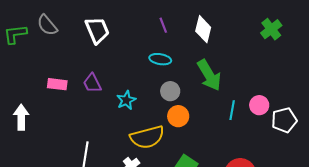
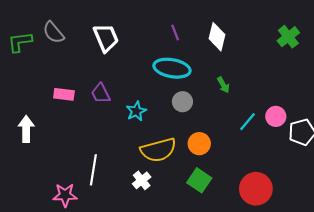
cyan ellipse: (160, 59) -> (172, 68), size x1.6
green arrow: (209, 75) -> (223, 85), size x0.5
cyan line: (232, 110) -> (247, 122), turned 30
orange circle: (178, 116) -> (199, 144), moved

